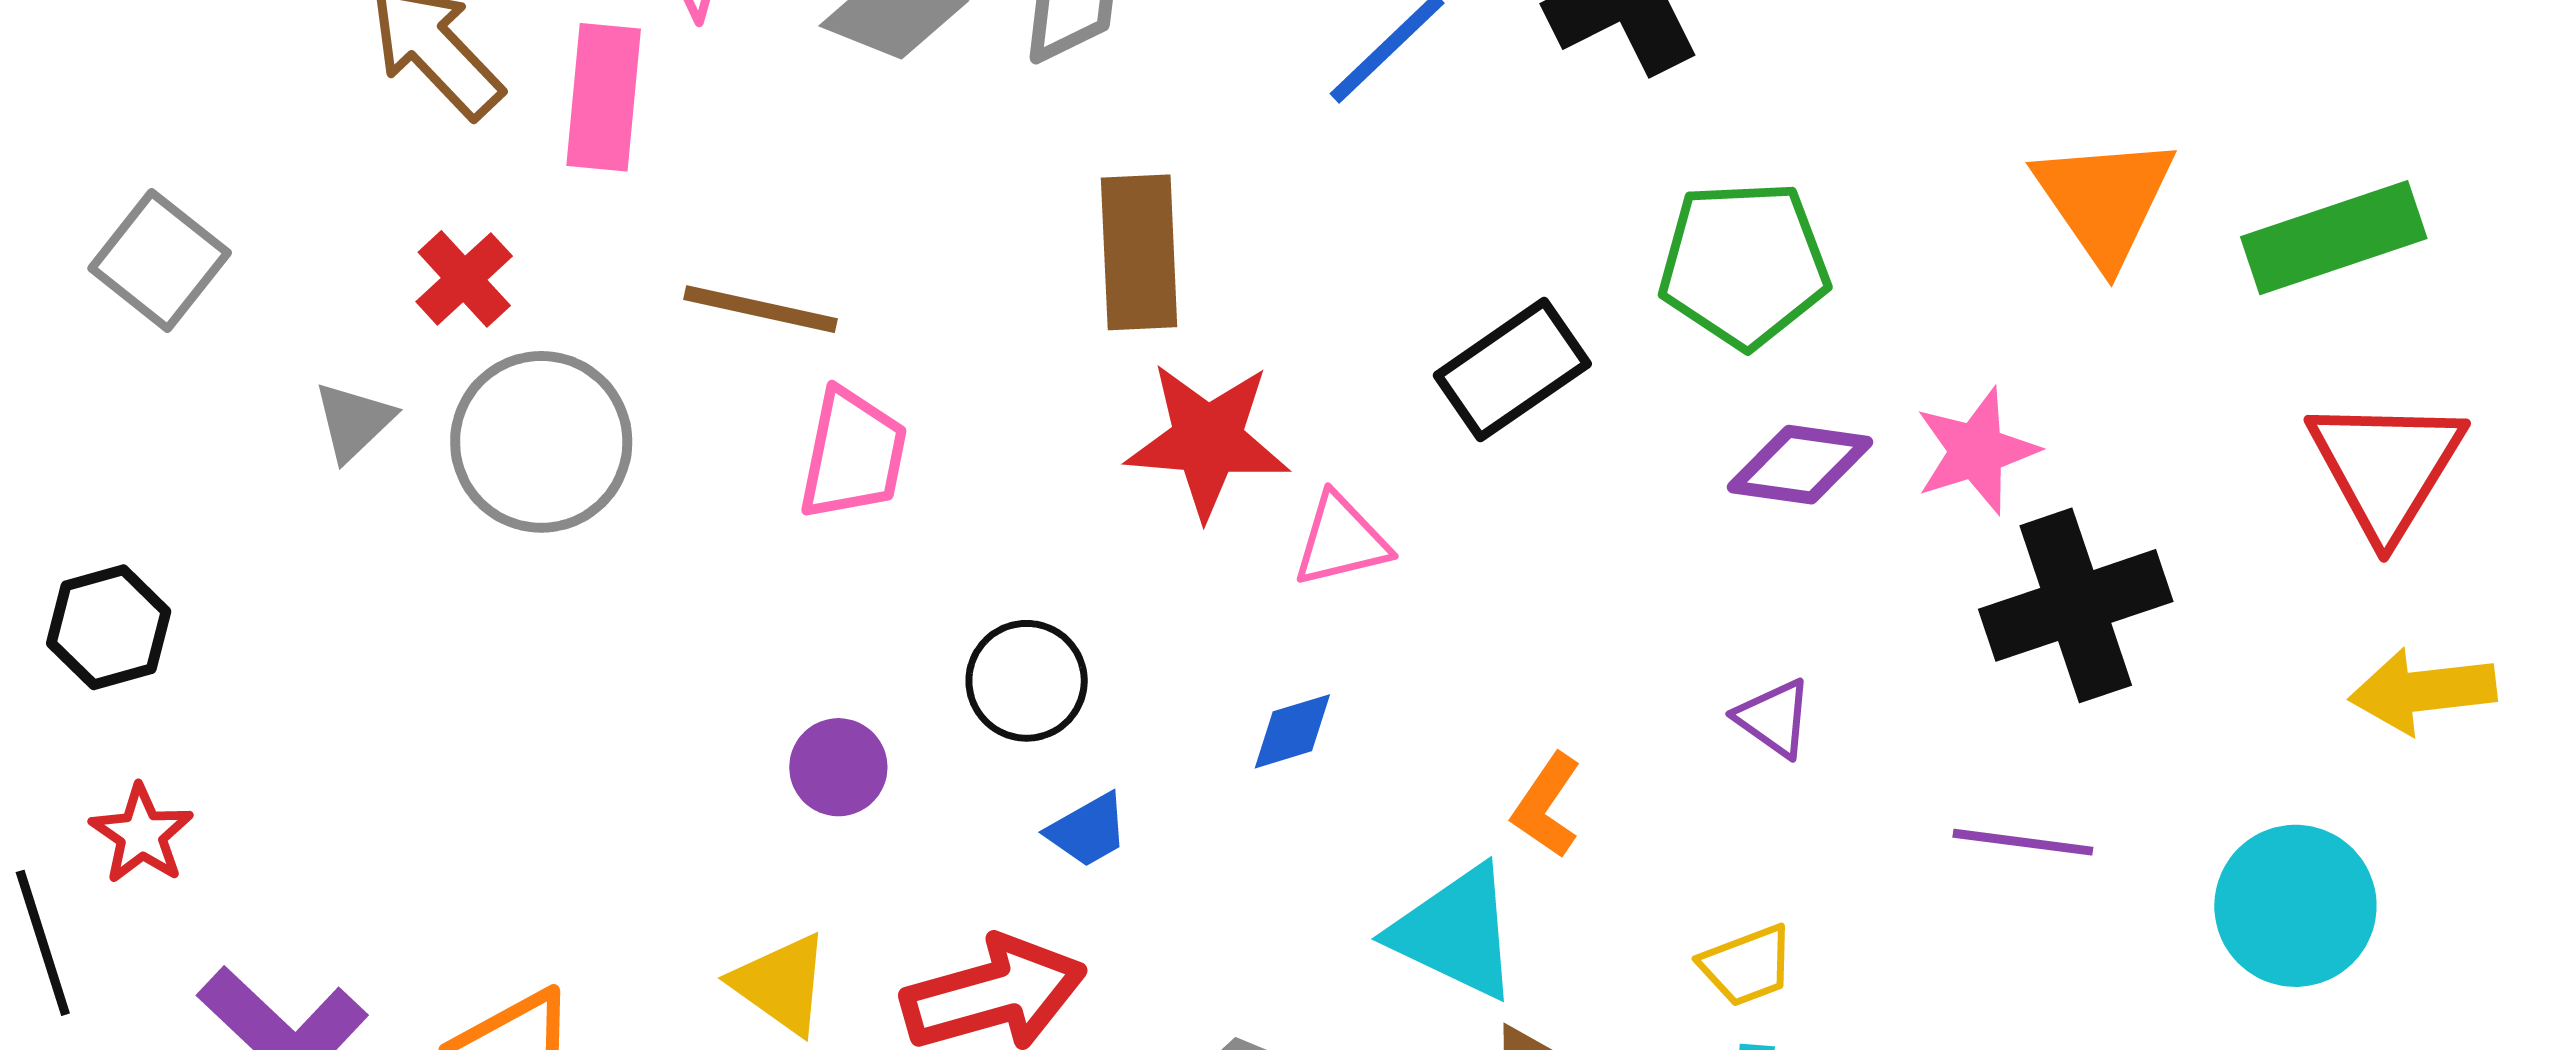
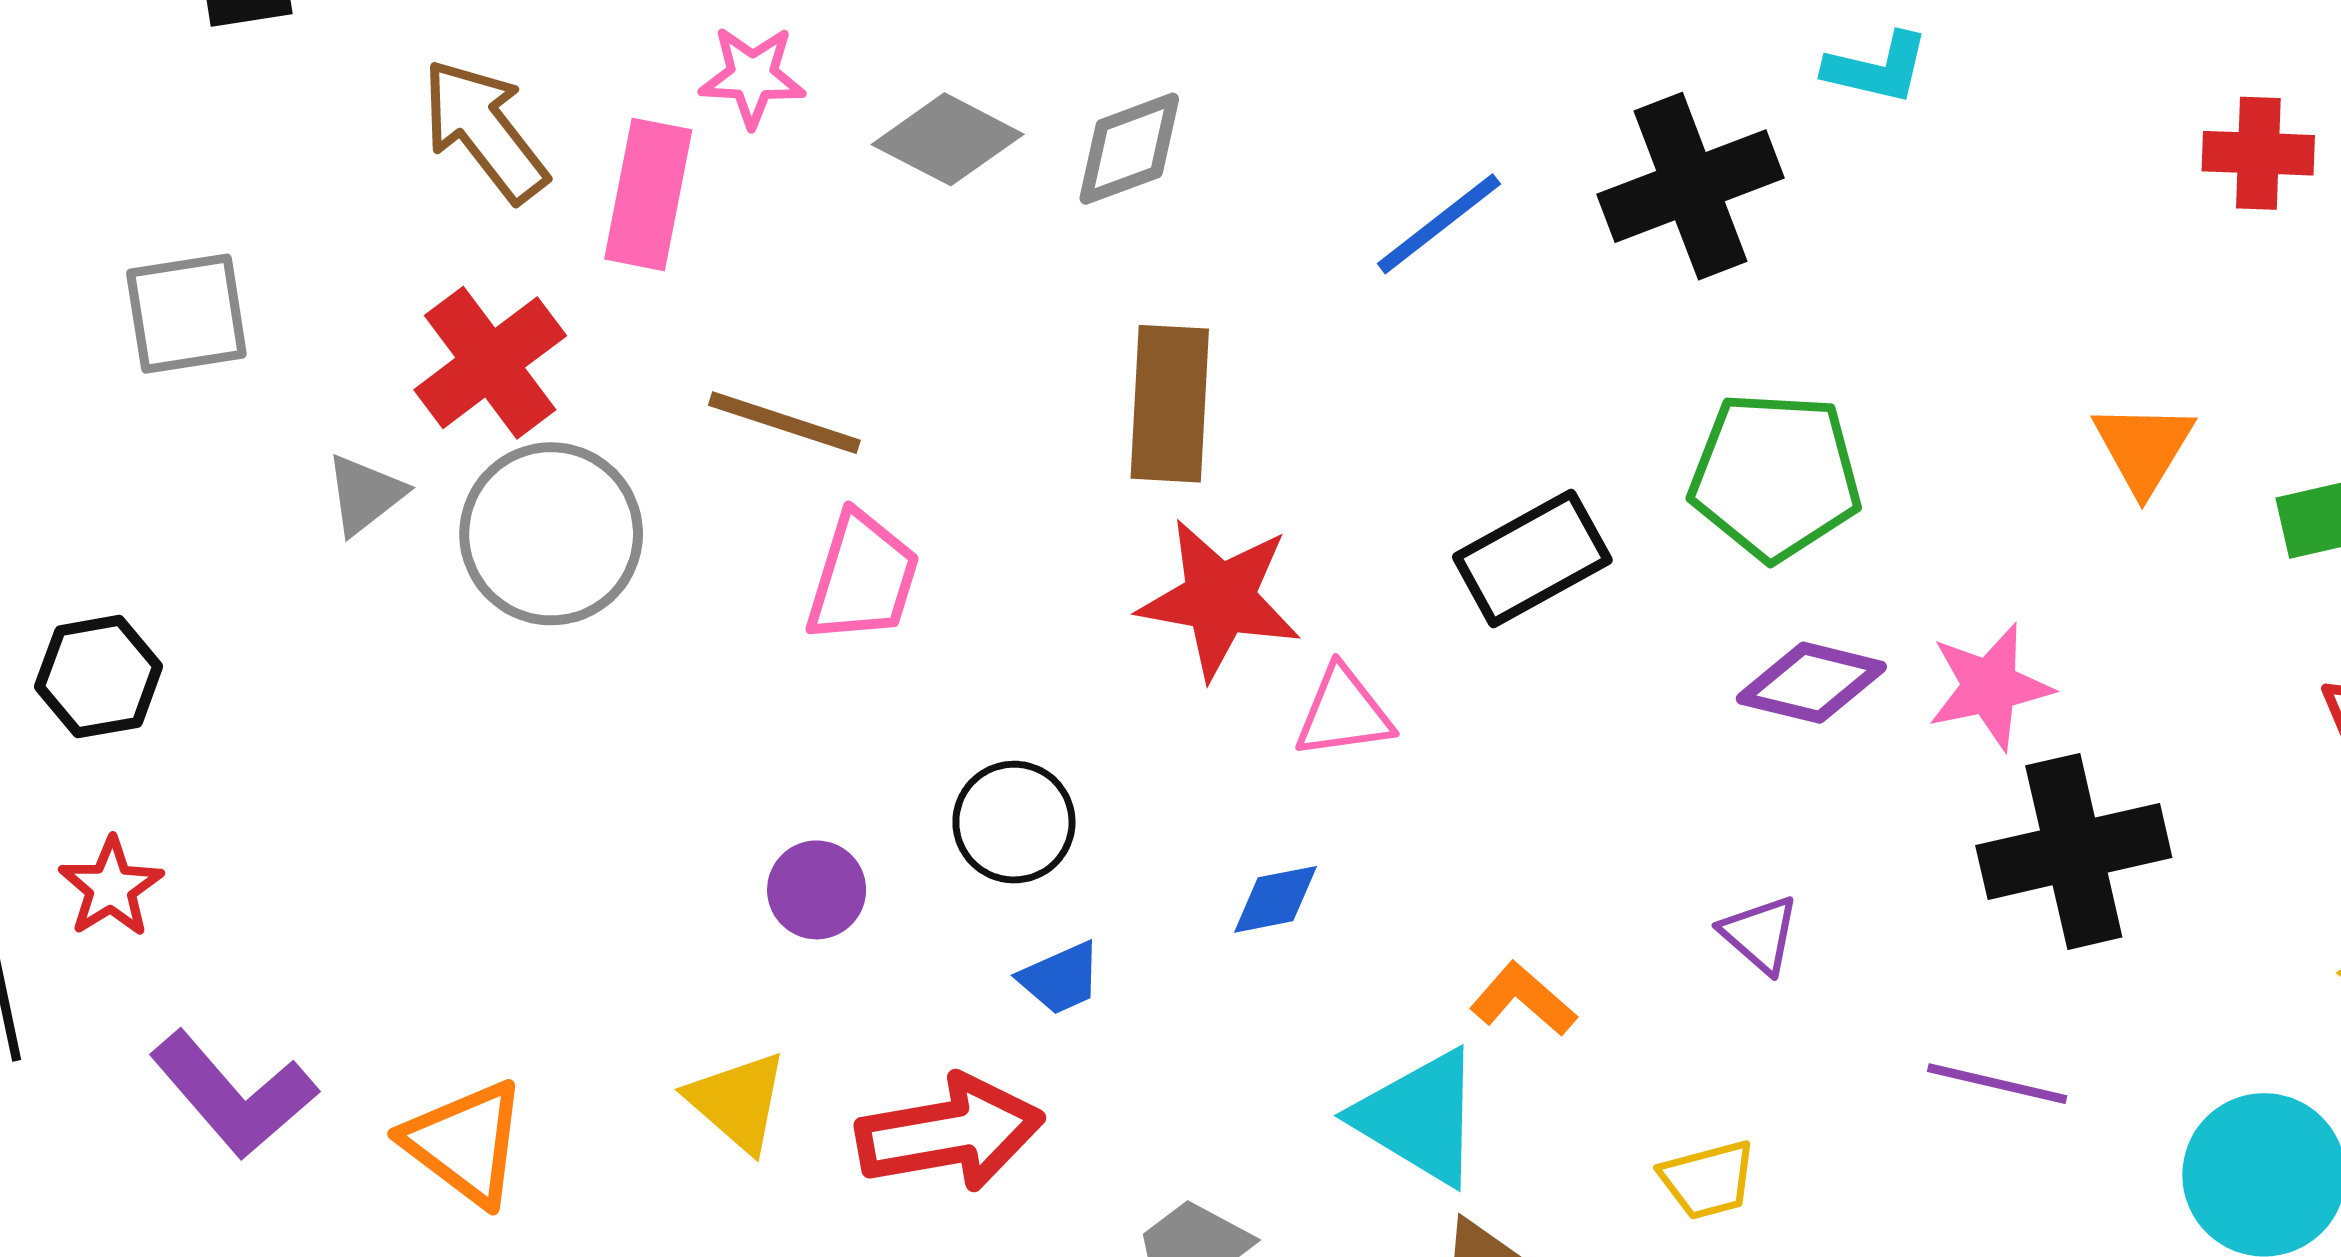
orange triangle: (2105, 200) -> (2143, 448), size x0.7
gray square: (160, 260) -> (186, 314), turned 37
red cross: (464, 279) -> (490, 363), size x1.5
orange L-shape: (1547, 806) -> (1523, 999), turned 91

